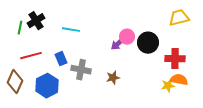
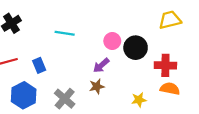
cyan line: (71, 30) -> (65, 33), moved
purple arrow: (118, 44) -> (101, 65), moved
gray cross: (81, 70) -> (65, 99), moved, turned 30
yellow star: (168, 86) -> (139, 100), moved

